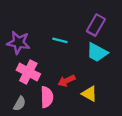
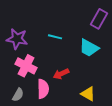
purple rectangle: (96, 25) -> (99, 19), moved
yellow triangle: (89, 94) -> (88, 94), moved

